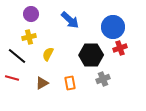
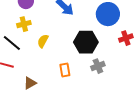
red cross: (120, 48) -> (126, 38), moved
brown triangle: (42, 83) -> (30, 83), moved

